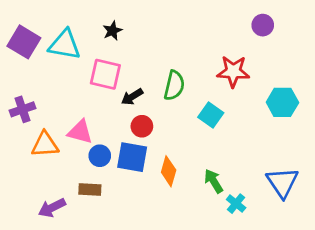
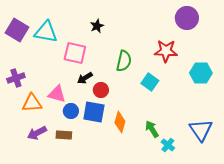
purple circle: (263, 25) -> (187, 18), size x1.5
black star: (112, 31) -> (97, 26), moved
black arrow: (132, 97) -> (85, 78), moved
purple arrow: (52, 208) -> (37, 133), moved

